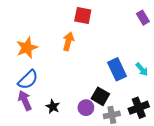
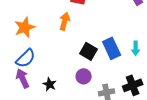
cyan arrow: (142, 69) -> (136, 48), turned 40
black square: (100, 96) -> (89, 51), moved
purple circle: (86, 108) -> (84, 76), moved

